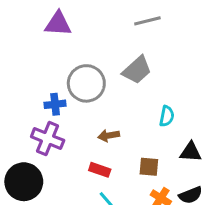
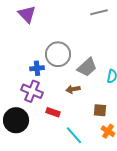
purple triangle: (58, 24) -> (27, 14), moved, turned 42
gray trapezoid: (137, 70) -> (87, 67), moved
red rectangle: (100, 170) -> (53, 112), moved

